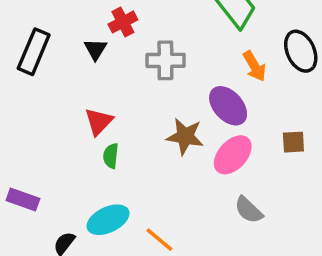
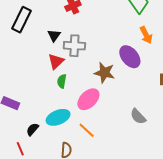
black triangle: (95, 49) -> (54, 35), moved
gray cross: (165, 60) -> (74, 46), moved
pink ellipse: (233, 155) -> (88, 99), moved

